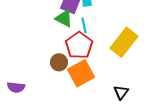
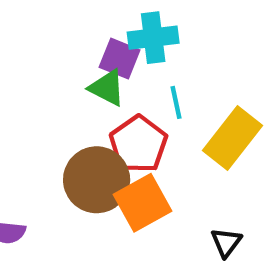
cyan line: (84, 25) -> (176, 102), moved
brown circle: (59, 62) -> (97, 180), size x1.8

